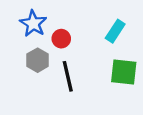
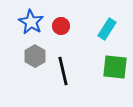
red circle: (61, 39) -> (61, 26), moved

